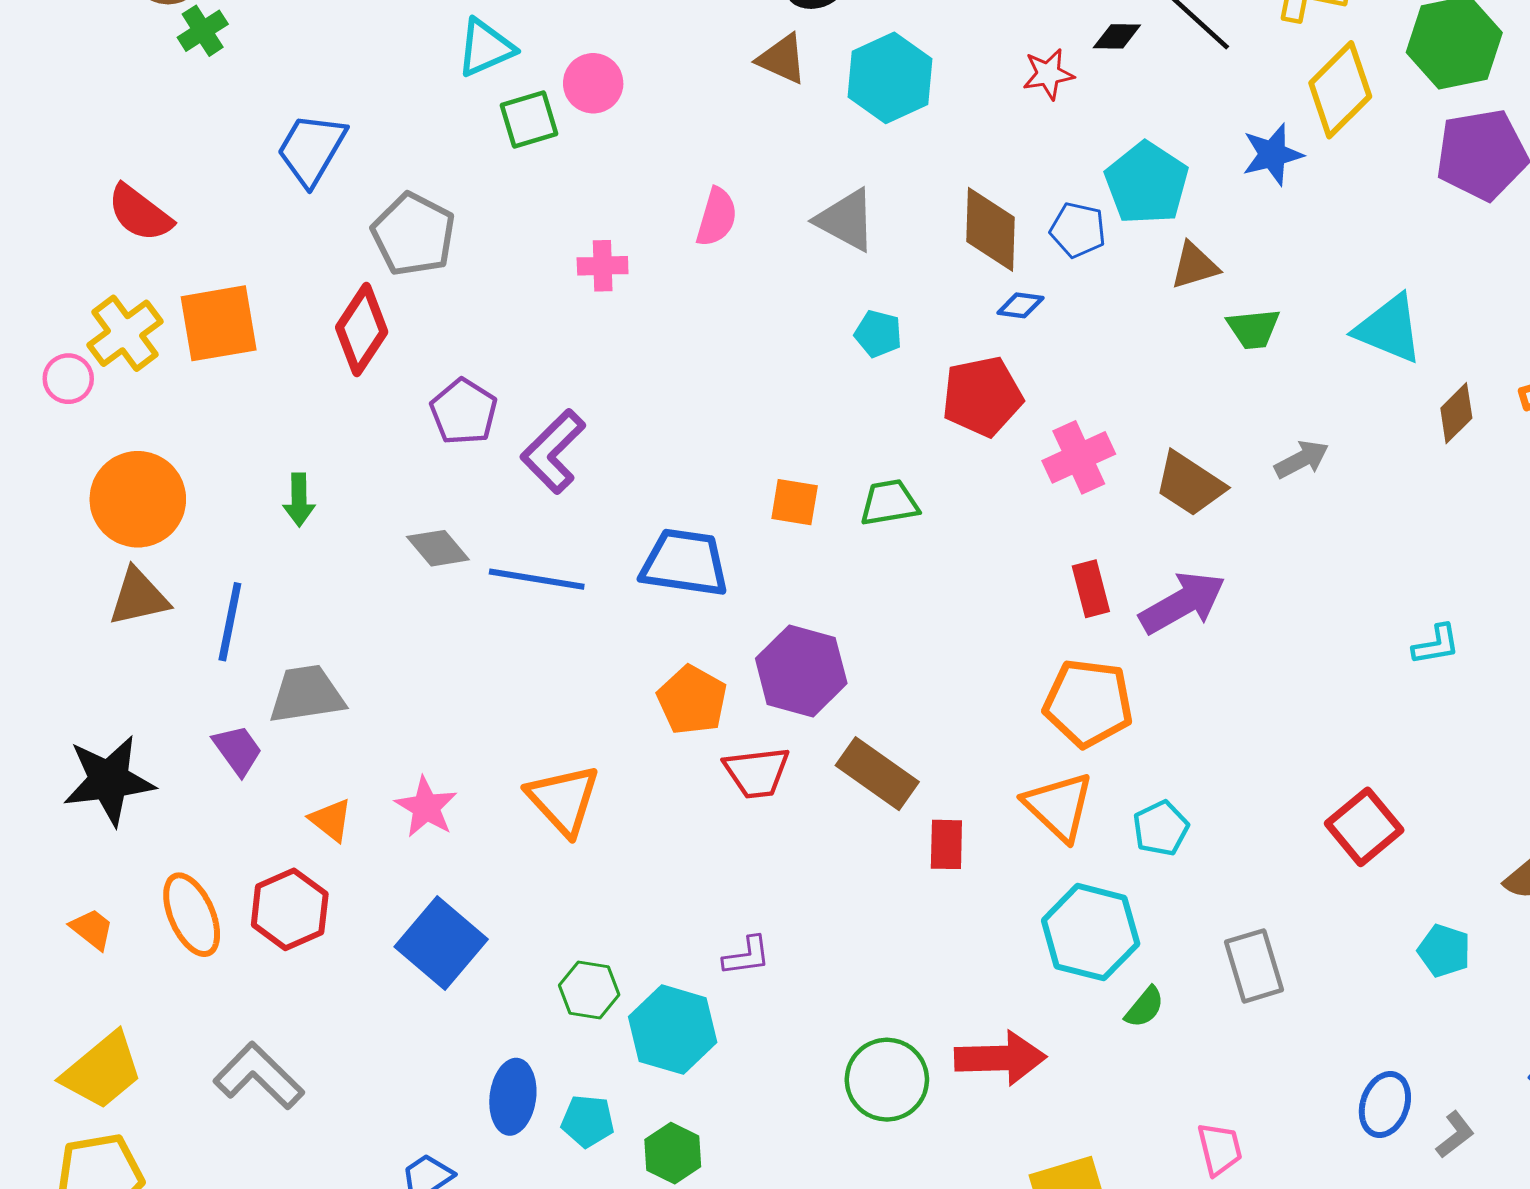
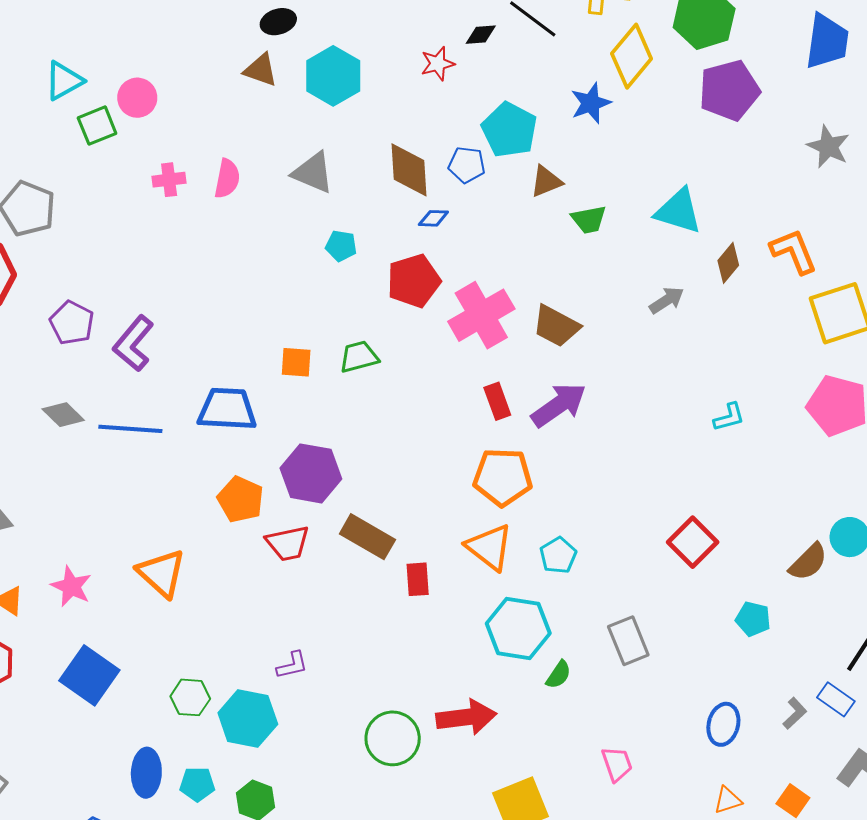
pink cross: (603, 266) -> (169, 180), moved
pink cross: (1079, 457) -> (481, 315), size x1.4
gray arrow: (1302, 459) -> (667, 300), moved
gray L-shape: (1455, 1135) -> (795, 713), moved

